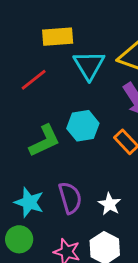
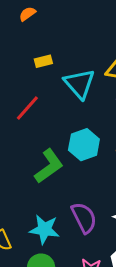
yellow rectangle: (58, 37) -> (43, 61), size x0.6

